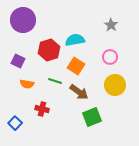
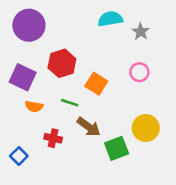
cyan semicircle: (75, 40) -> (110, 19), moved
purple square: (18, 61) -> (23, 77), size x1.5
yellow circle: (115, 85) -> (146, 128), moved
brown arrow: (79, 92) -> (89, 127), moved

